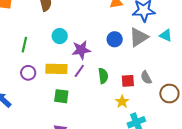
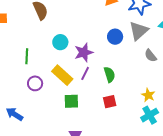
yellow rectangle: (56, 69) -> (62, 75), turned 50
gray semicircle: (146, 78) -> (151, 56), moved
red square: (128, 81) -> (110, 102), moved
yellow star: (122, 102) -> (148, 95), moved

